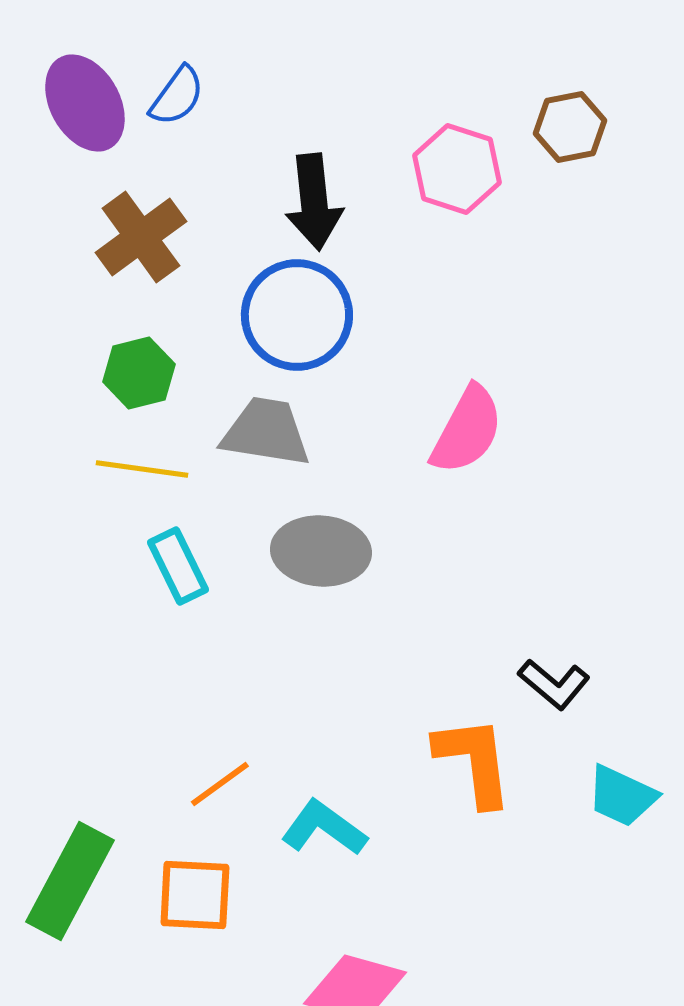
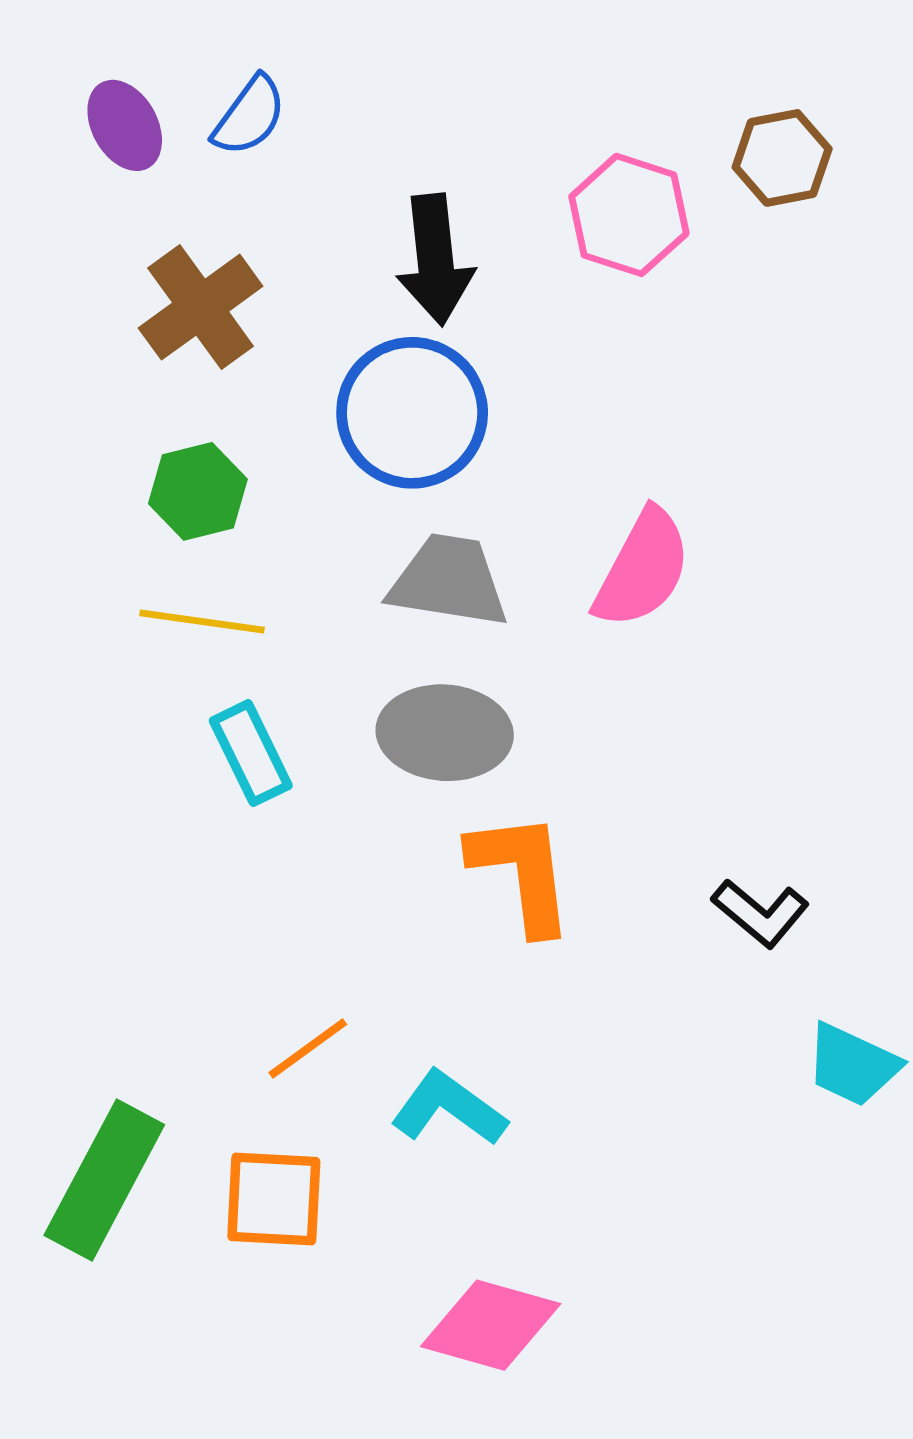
purple ellipse: (85, 103) -> (125, 125), size x0.7
gray trapezoid: (266, 432) -> (449, 581), moved
orange L-shape: (474, 761) -> (522, 872), moved

